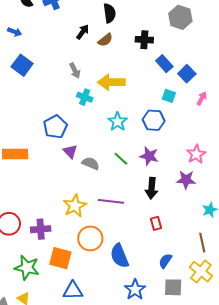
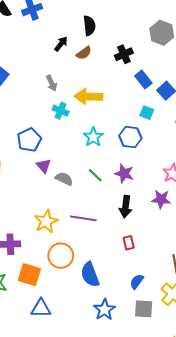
black cross: (144, 40) -> (124, 54), turned -30

